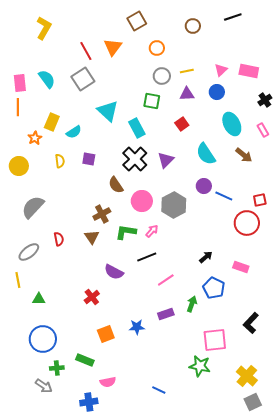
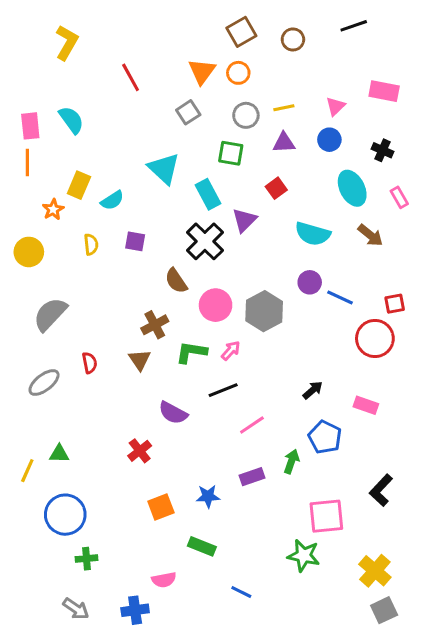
brown square: (137, 21) -> (241, 32), moved
orange triangle: (113, 47) -> (202, 71), moved
pink rectangle: (249, 71) -> (384, 91), moved
gray square: (83, 79) -> (188, 112), moved, size x0.7
black cross: (265, 100) -> (383, 150), moved, turned -32
cyan semicircle: (206, 154) -> (313, 234), turned -40
purple triangle: (166, 160) -> (244, 220), moved
yellow line: (18, 280) -> (27, 471), moved, turned 35
green rectangle: (85, 360) -> (202, 546), moved
gray arrow: (44, 386) -> (76, 609), moved

